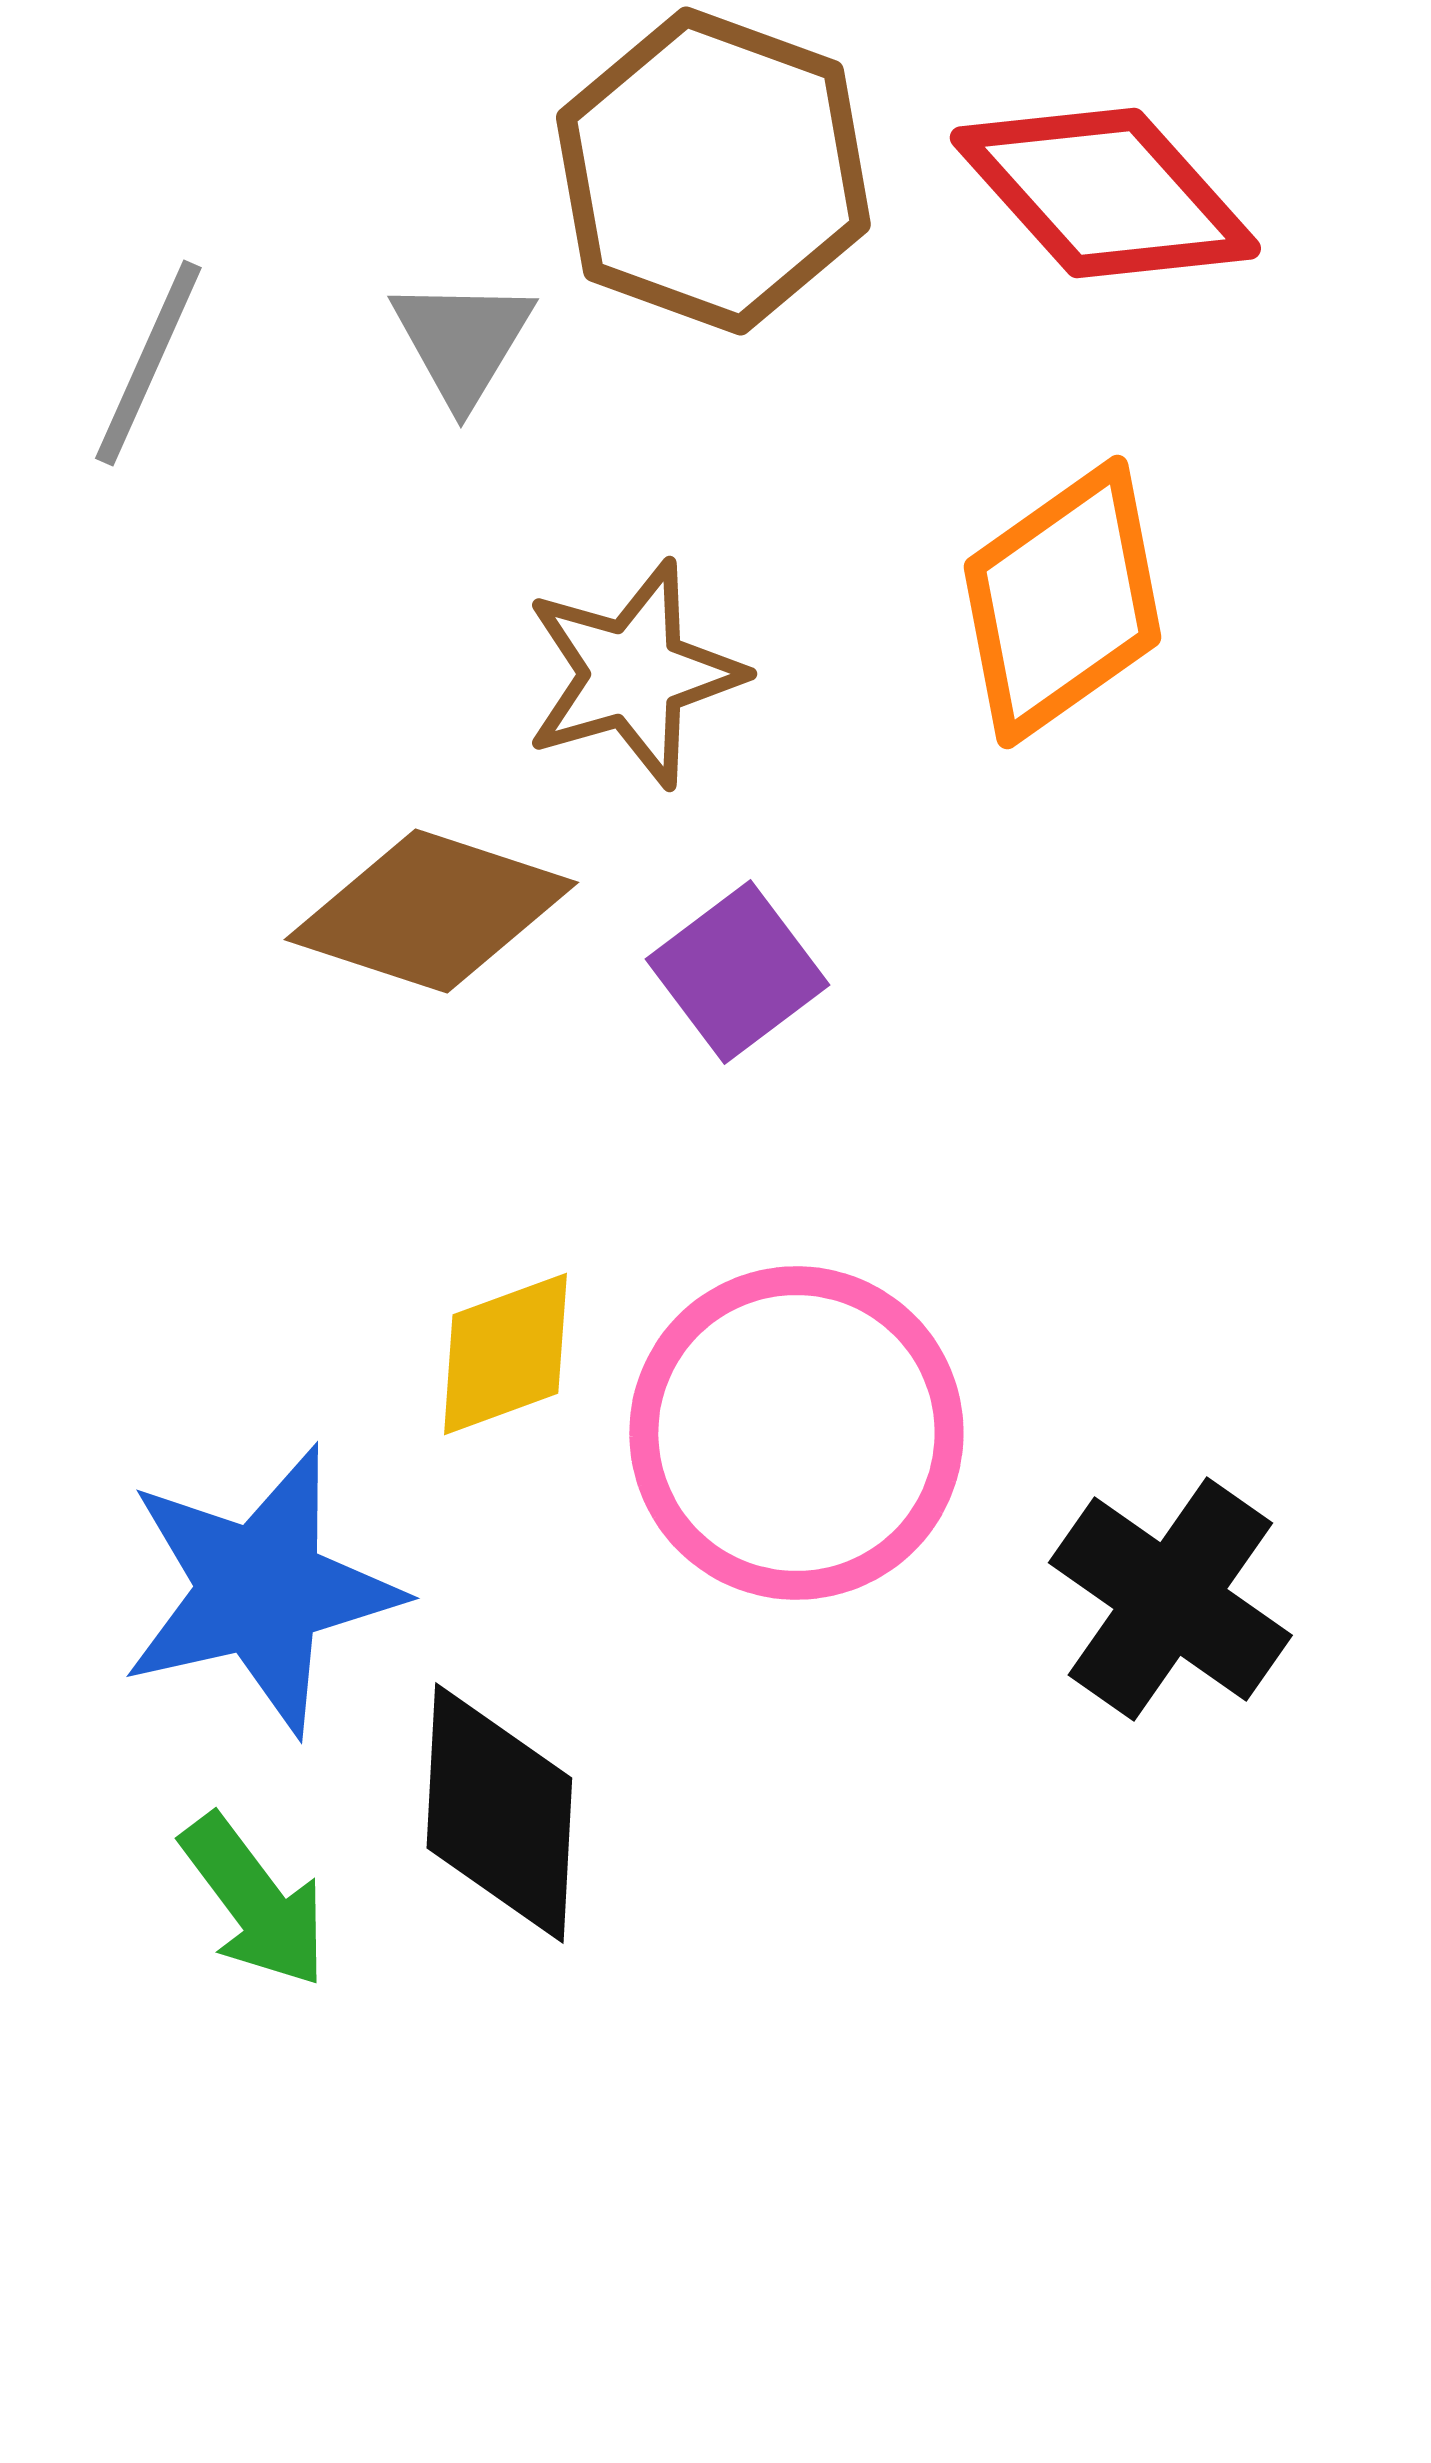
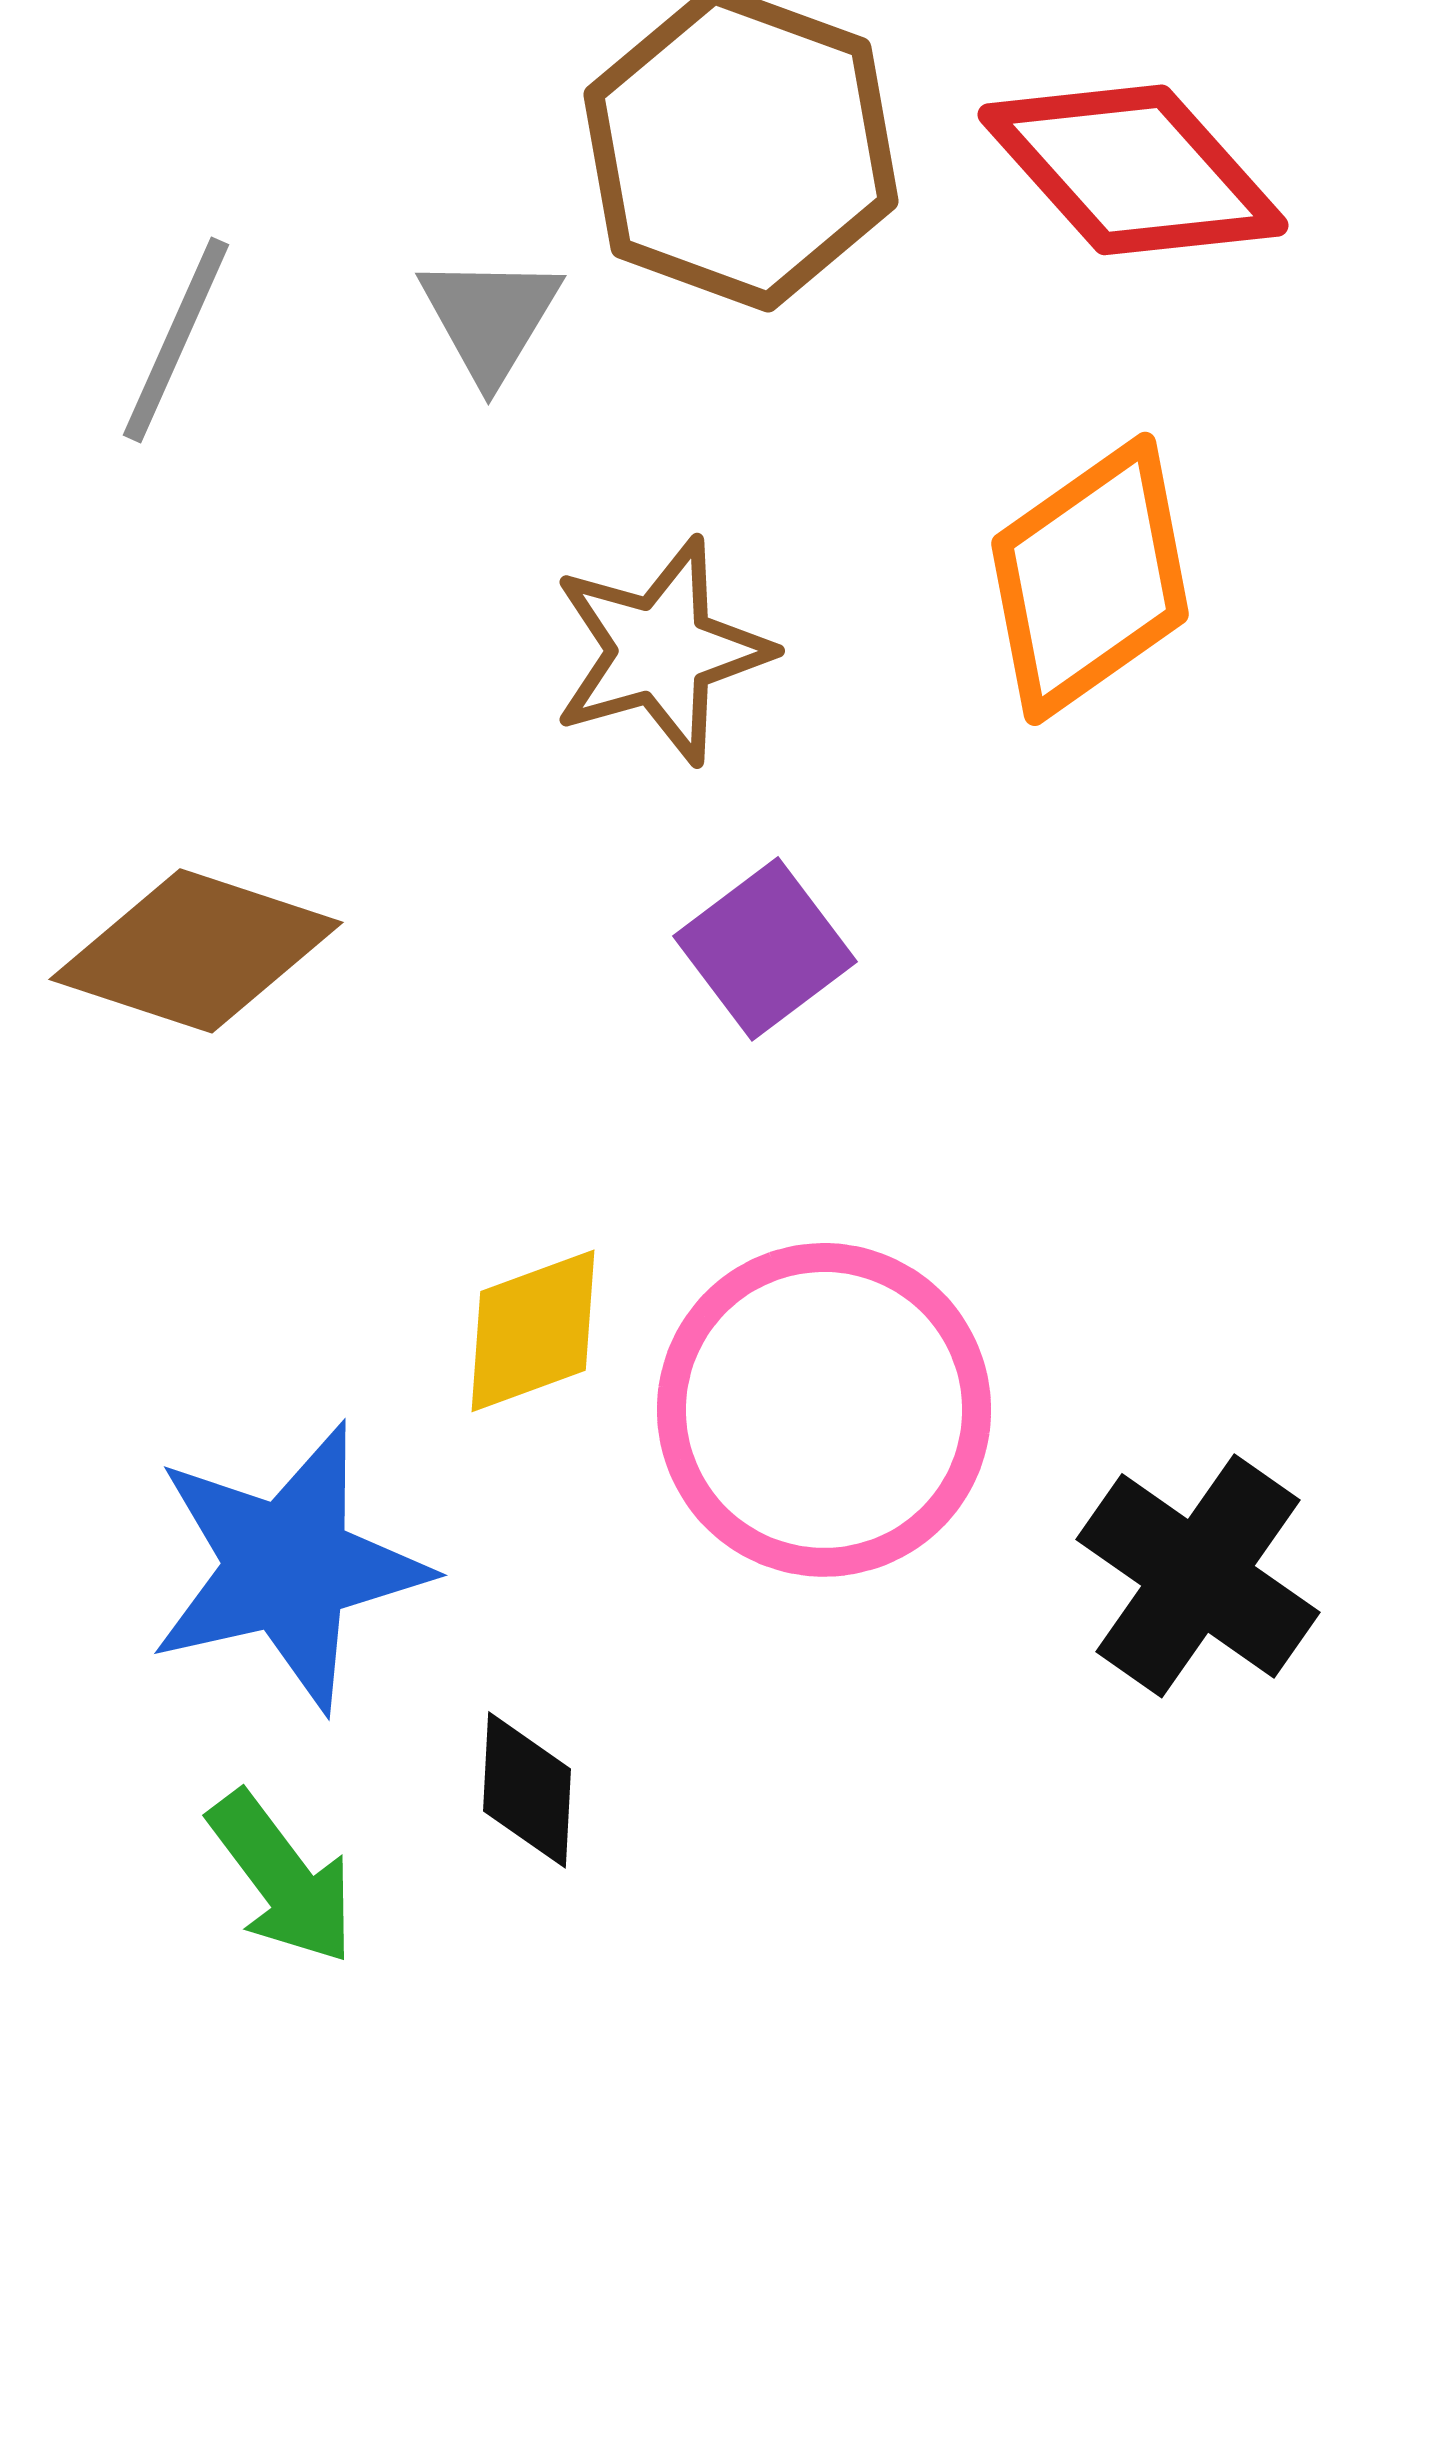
brown diamond: (431, 911) -> (196, 951), moved
black diamond: (499, 1813) -> (527, 1790), size x0.6

